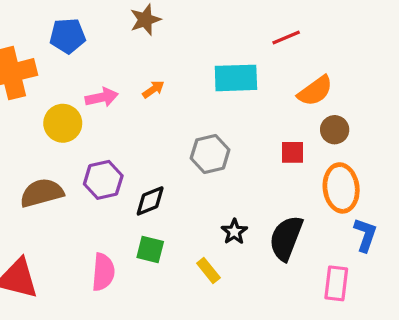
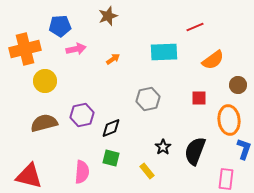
pink arrow: (102, 97) -> (76, 49), moved
yellow circle: (63, 123) -> (45, 81), moved
brown circle: (335, 130) -> (238, 85), moved

